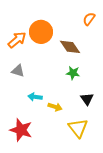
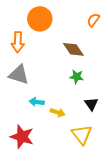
orange circle: (41, 32) -> (40, 19), moved
orange arrow: (17, 40) -> (18, 42), turned 132
gray triangle: (18, 71) -> (19, 75), size x1.5

